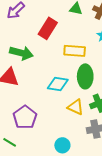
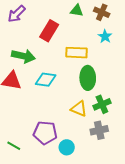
cyan diamond: (58, 84) -> (46, 80), moved
purple pentagon: (25, 117) -> (45, 133), moved, turned -30

